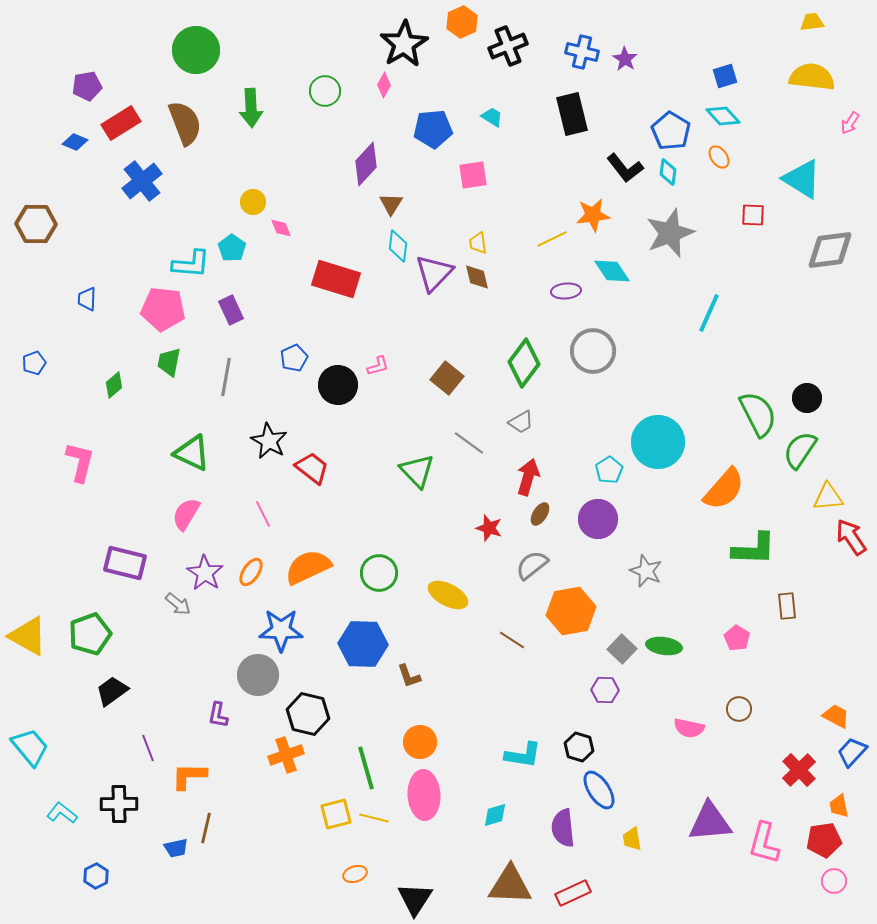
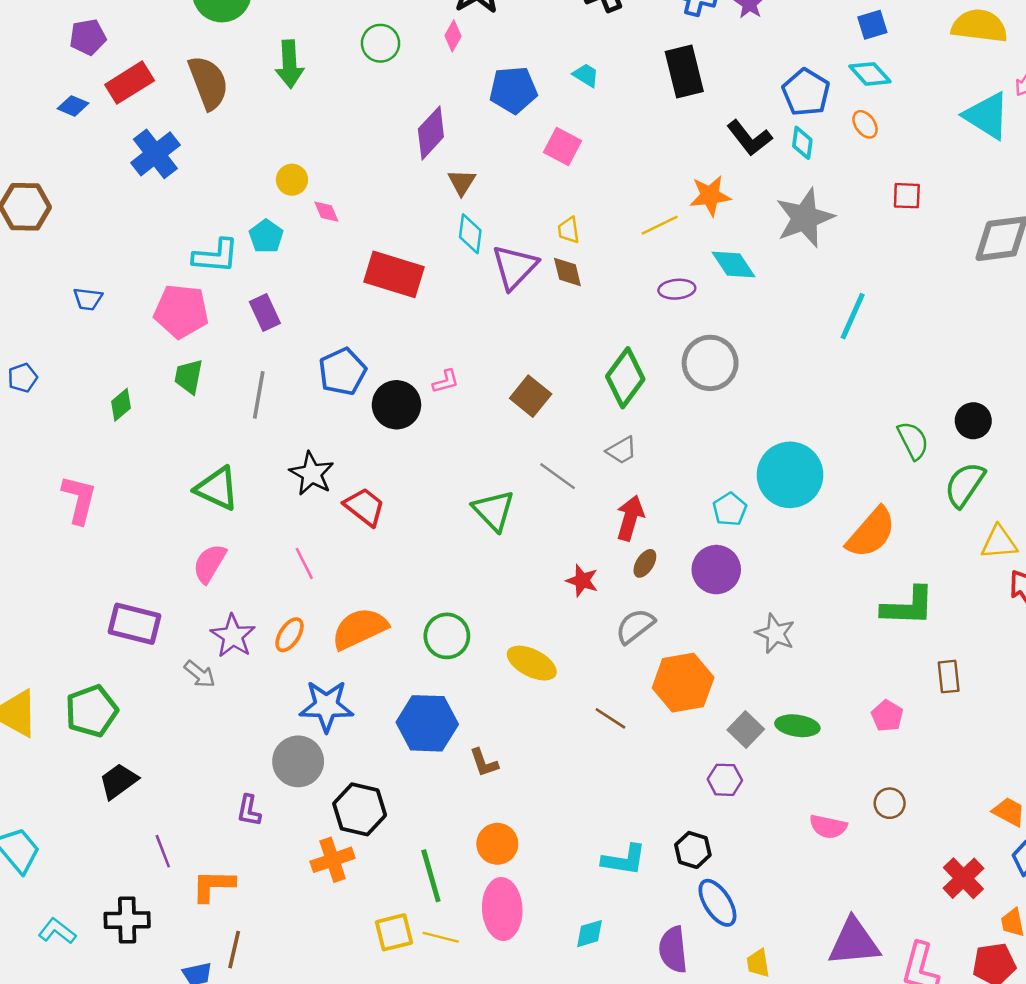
pink square: (473, 175) -> (562, 146), turned 36
cyan triangle: (802, 179) -> (987, 116), moved
blue trapezoid: (87, 299) -> (88, 299), turned -85
blue pentagon: (294, 358) -> (342, 372), size x1.4
green semicircle: (758, 414) -> (913, 440), size x0.7

